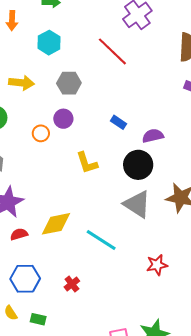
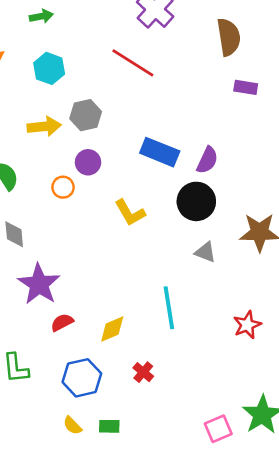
yellow arrow: (21, 83) -> (44, 126), moved
blue rectangle: (119, 122) -> (160, 152), size x1.8
purple semicircle: (153, 136) -> (207, 160), turned 140
gray triangle: (137, 204) -> (205, 252), size x0.6
yellow diamond: (56, 224) -> (112, 329), moved, size x0.7
cyan line: (101, 240) -> (169, 308), turned 60

